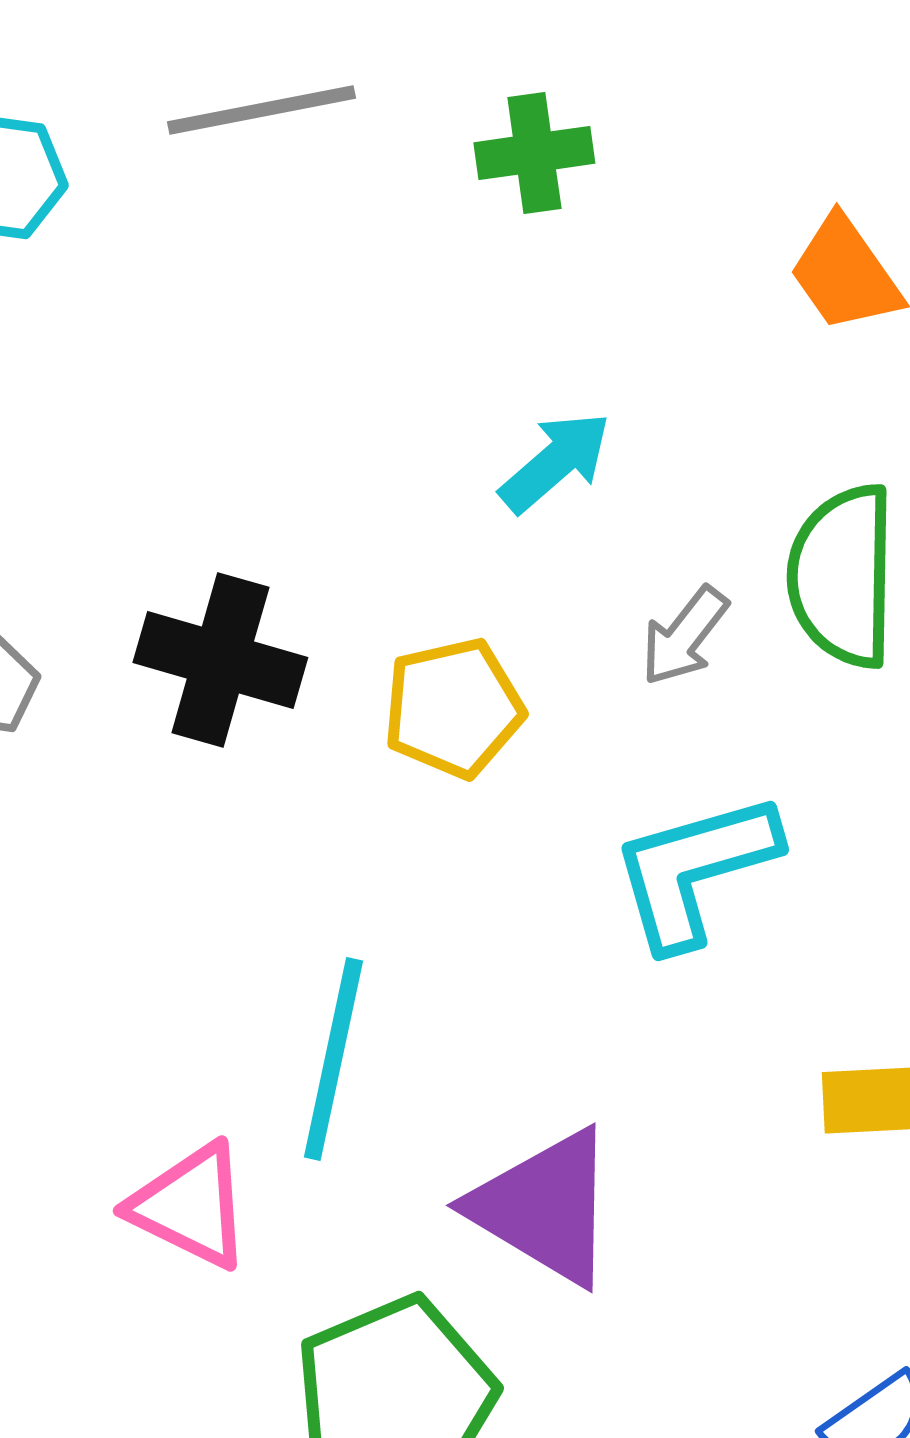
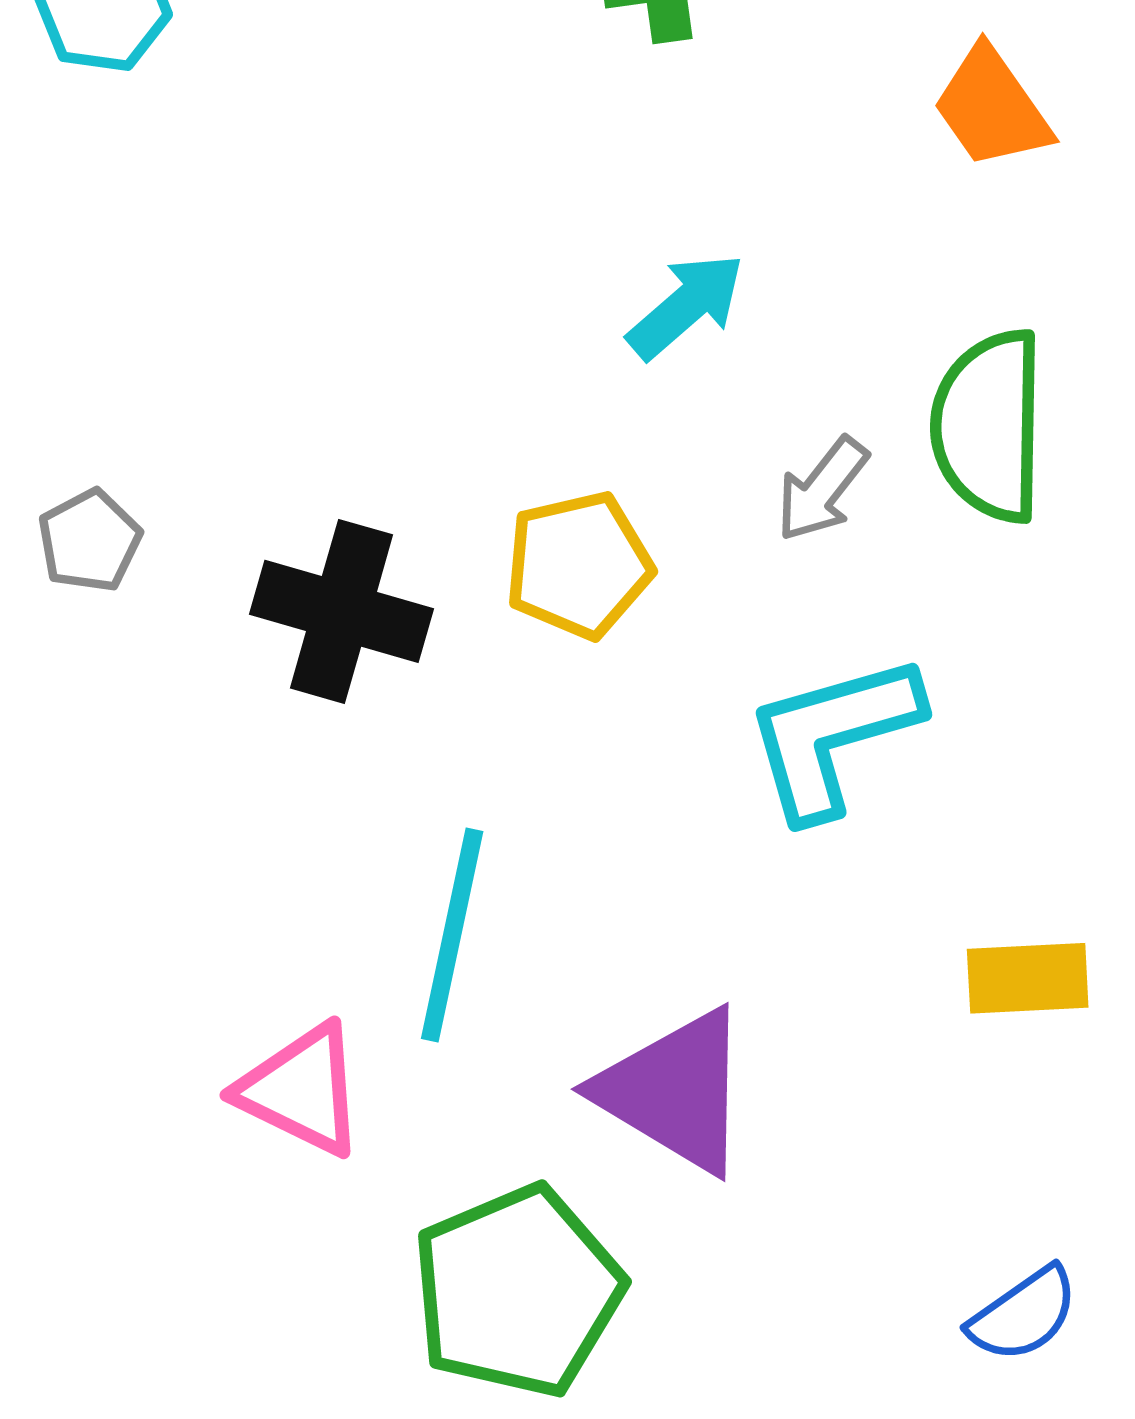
black cross: (220, 660) -> (341, 611), moved

